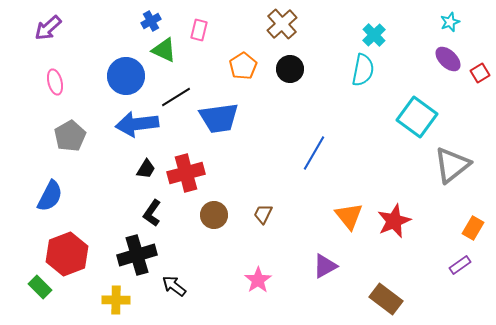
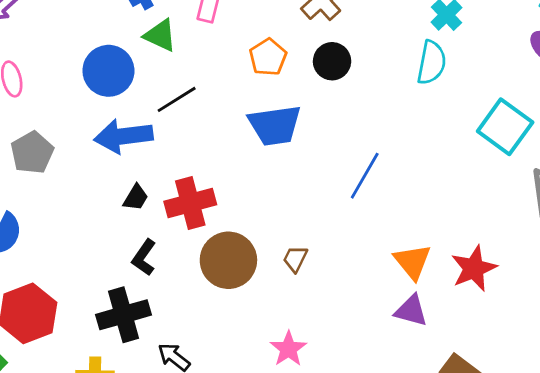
blue trapezoid: (219, 118) -> (275, 125), moved
brown circle: (214, 215) -> (228, 260), size x1.5
purple triangle: (325, 266) -> (411, 311), moved, turned 44

